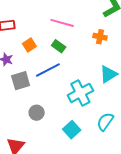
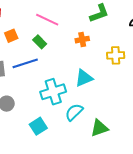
orange cross: (100, 37) -> (82, 40), turned -32
cyan semicircle: (105, 122) -> (74, 112), moved

